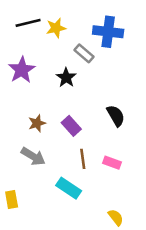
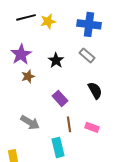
gray rectangle: (84, 53) -> (87, 55), moved
brown star: (37, 123) -> (28, 76), moved
cyan rectangle: (69, 188) -> (58, 147), turned 42

